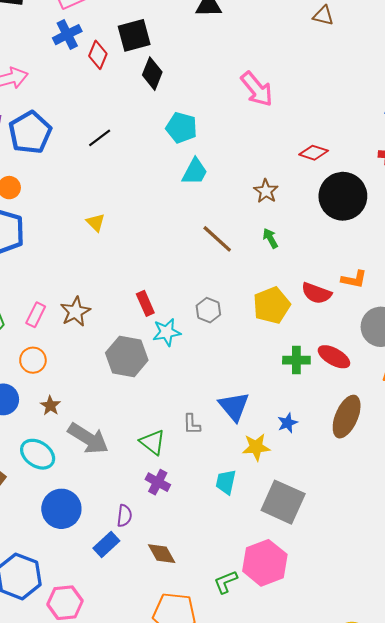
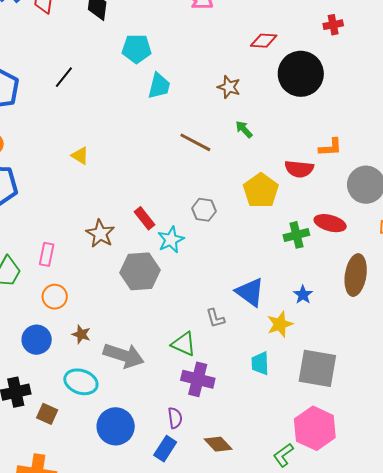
brown star: (75, 312) -> (100, 234), moved
purple cross: (158, 482) -> (198, 379), size x1.4

